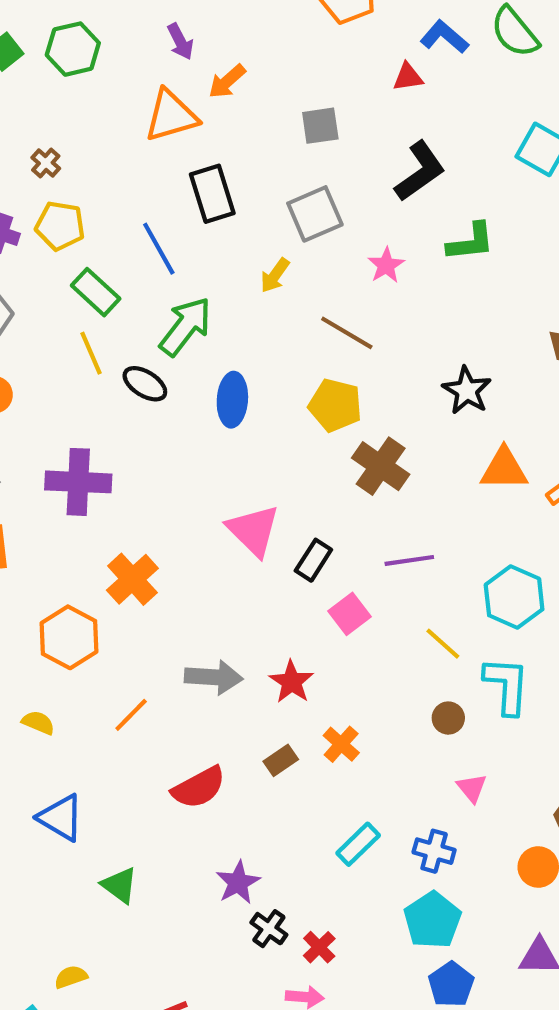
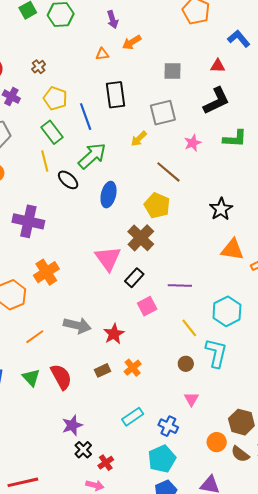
red triangle: (408, 77) -> (218, 66), moved
orange triangle: (171, 116) -> (102, 54), size x0.5
yellow pentagon: (60, 226) -> (55, 98), moved
brown cross: (381, 466) -> (141, 238), moved
red semicircle: (199, 788) -> (61, 377), turned -100
green triangle: (120, 885) -> (31, 378), moved

